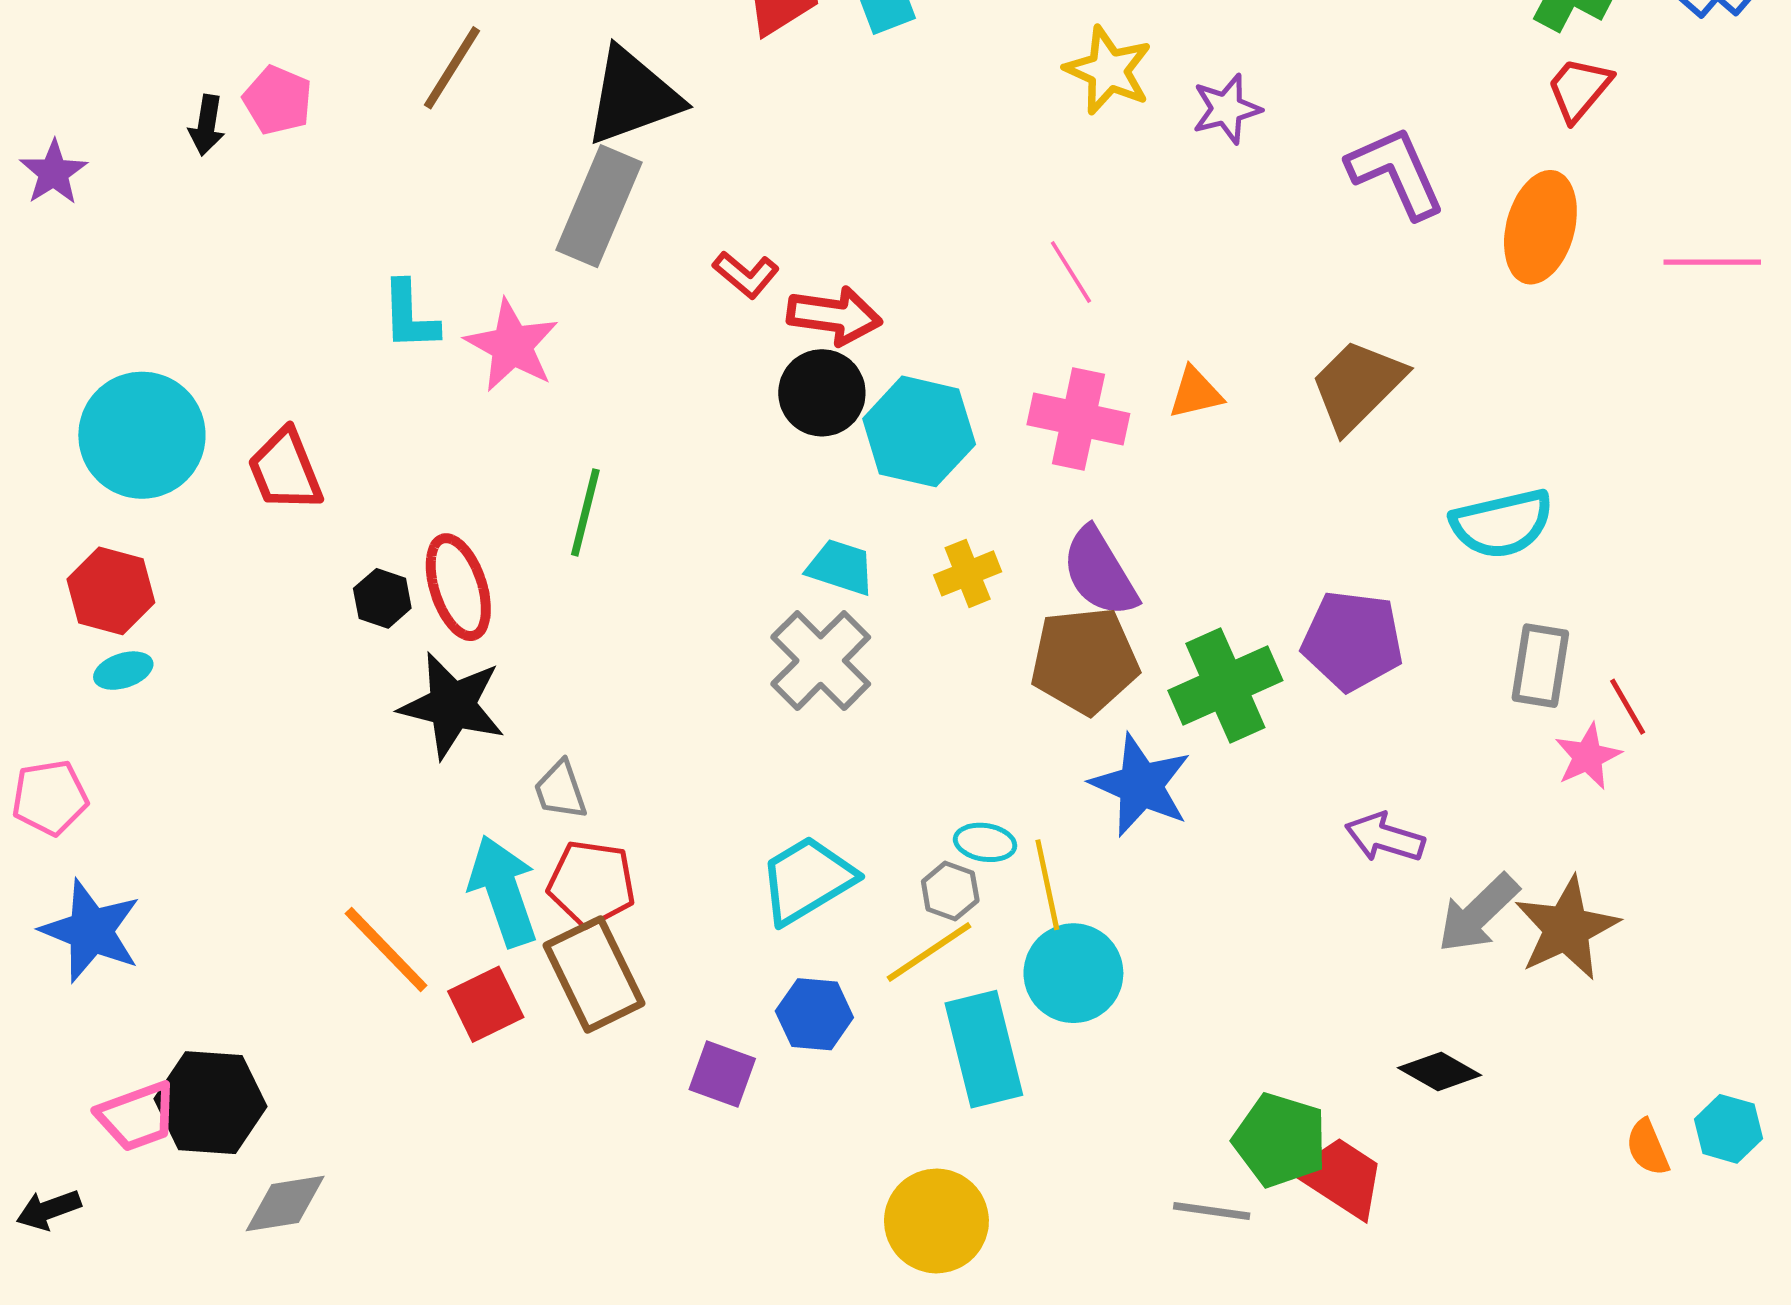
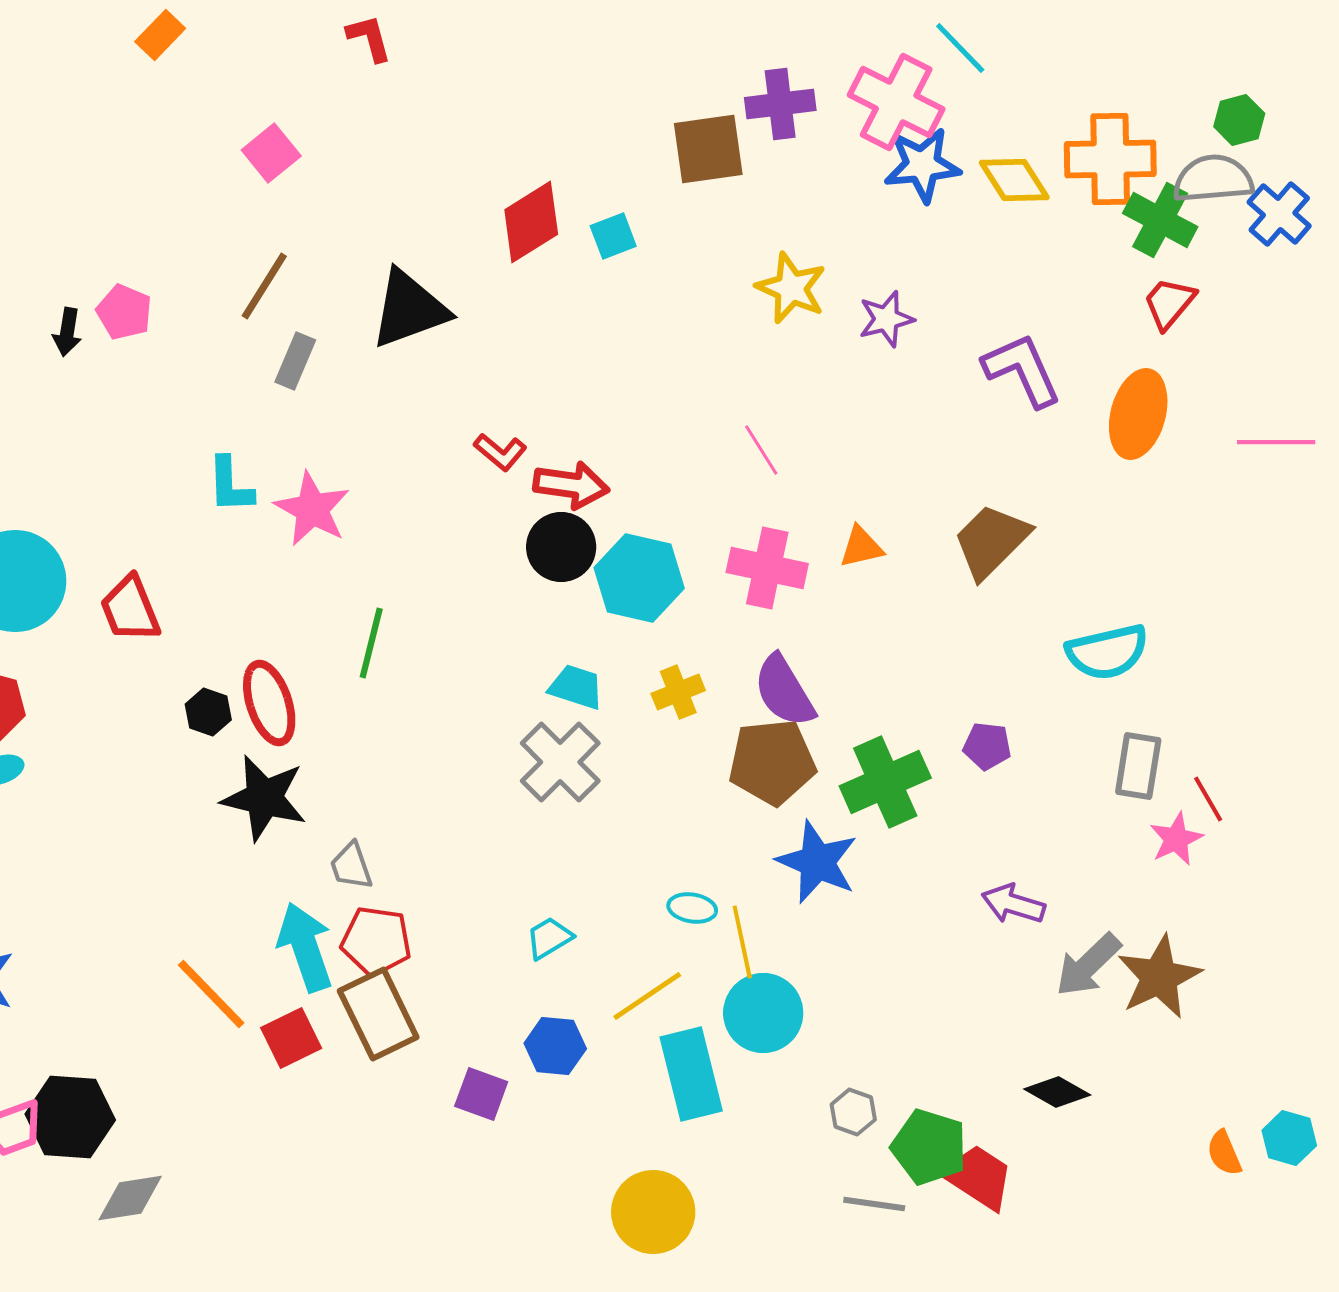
gray rectangle: (599, 206) -> (295, 361), moved, size x0.6
purple pentagon: (1352, 641) -> (987, 746), size x0.6
cyan trapezoid: (807, 880) -> (549, 938), size x0.6
gray hexagon: (950, 891) -> (853, 1112), moved

